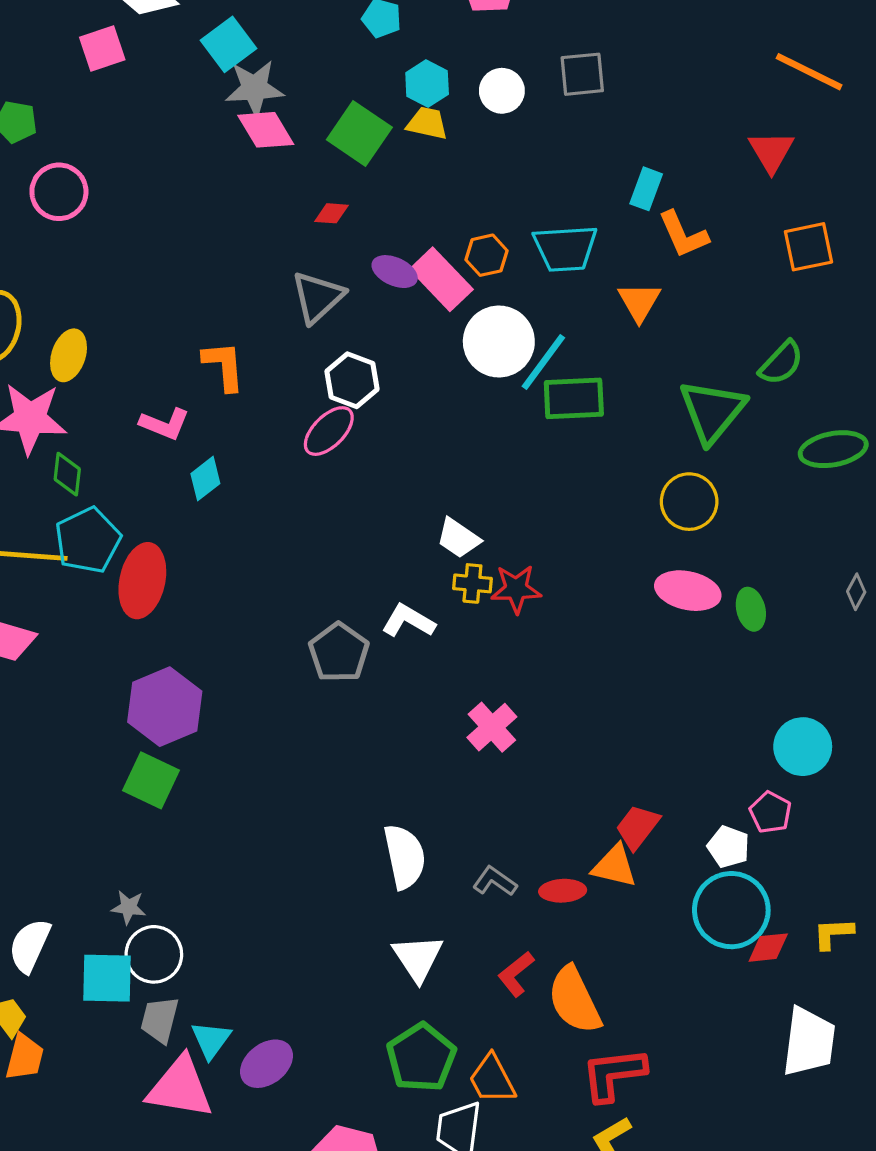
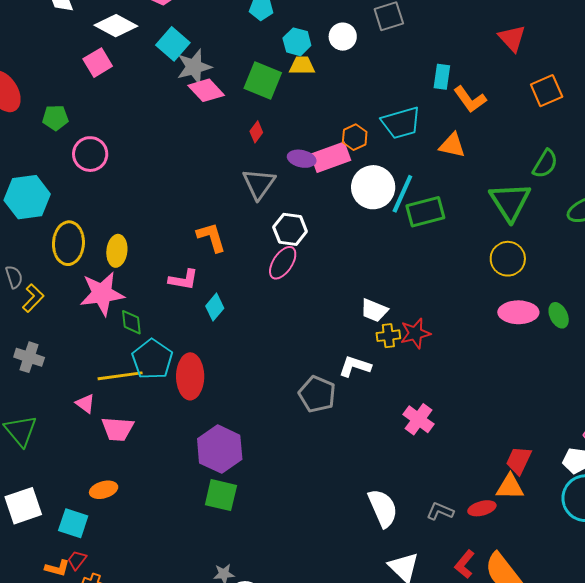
red diamond: (331, 213) -> (256, 132), turned -45
pink rectangle: (441, 279) -> (331, 157), turned -54
orange triangle: (639, 302) -> (452, 145), turned -36

